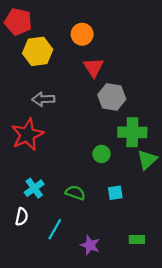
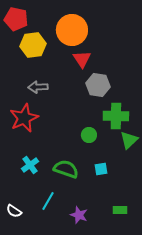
orange circle: (82, 34) -> (72, 30), size x1.6
green semicircle: (75, 193) -> (66, 169), size x1.4
white semicircle: (22, 217) -> (14, 211), moved, turned 112

